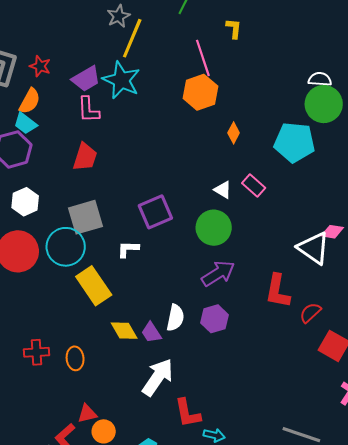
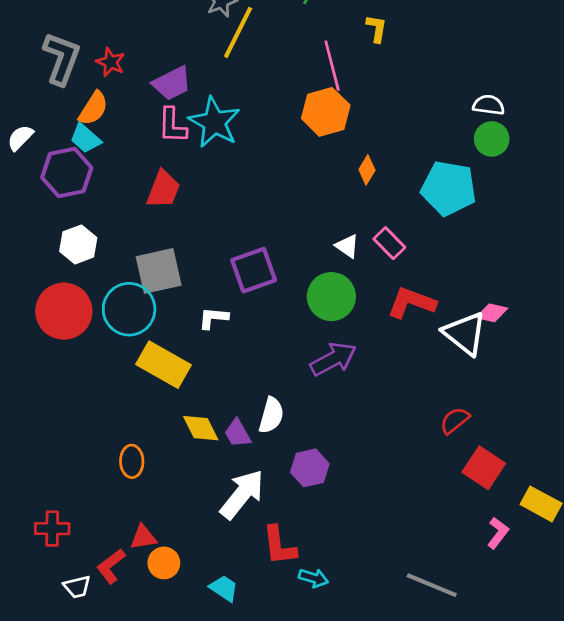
cyan star: (121, 80) -> (214, 122), moved
green circle: (324, 104) -> (492, 139), size x0.7
yellow rectangle: (94, 286) -> (164, 365), turned -30
red L-shape: (278, 291) -> (412, 303), moved, turned 96
purple hexagon: (214, 319) -> (310, 468), moved
red cross: (36, 352) -> (52, 529), moved

